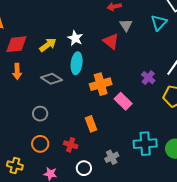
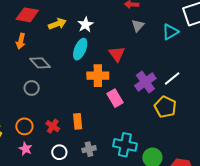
red triangle: (111, 41) -> (117, 54), moved
purple cross: (148, 78) -> (145, 82), size x1.5
gray diamond: (51, 79) -> (40, 63), moved
orange rectangle: (91, 124) -> (78, 121), moved
orange circle: (40, 144) -> (24, 126), moved

